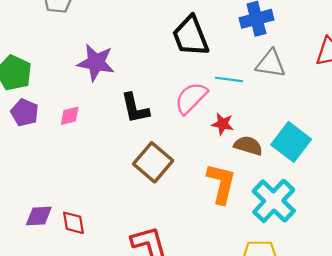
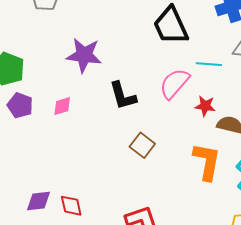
brown square: (153, 162) -> (142, 145), size x0.7

